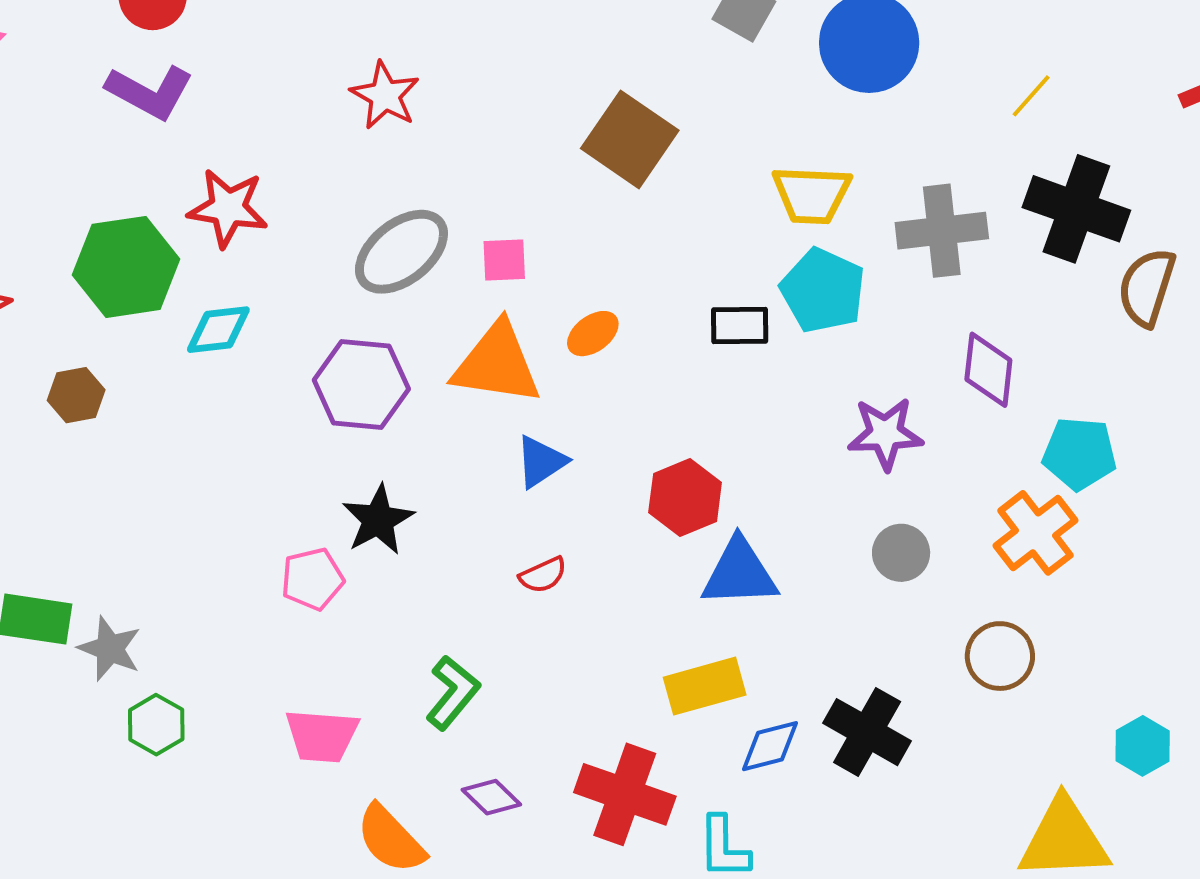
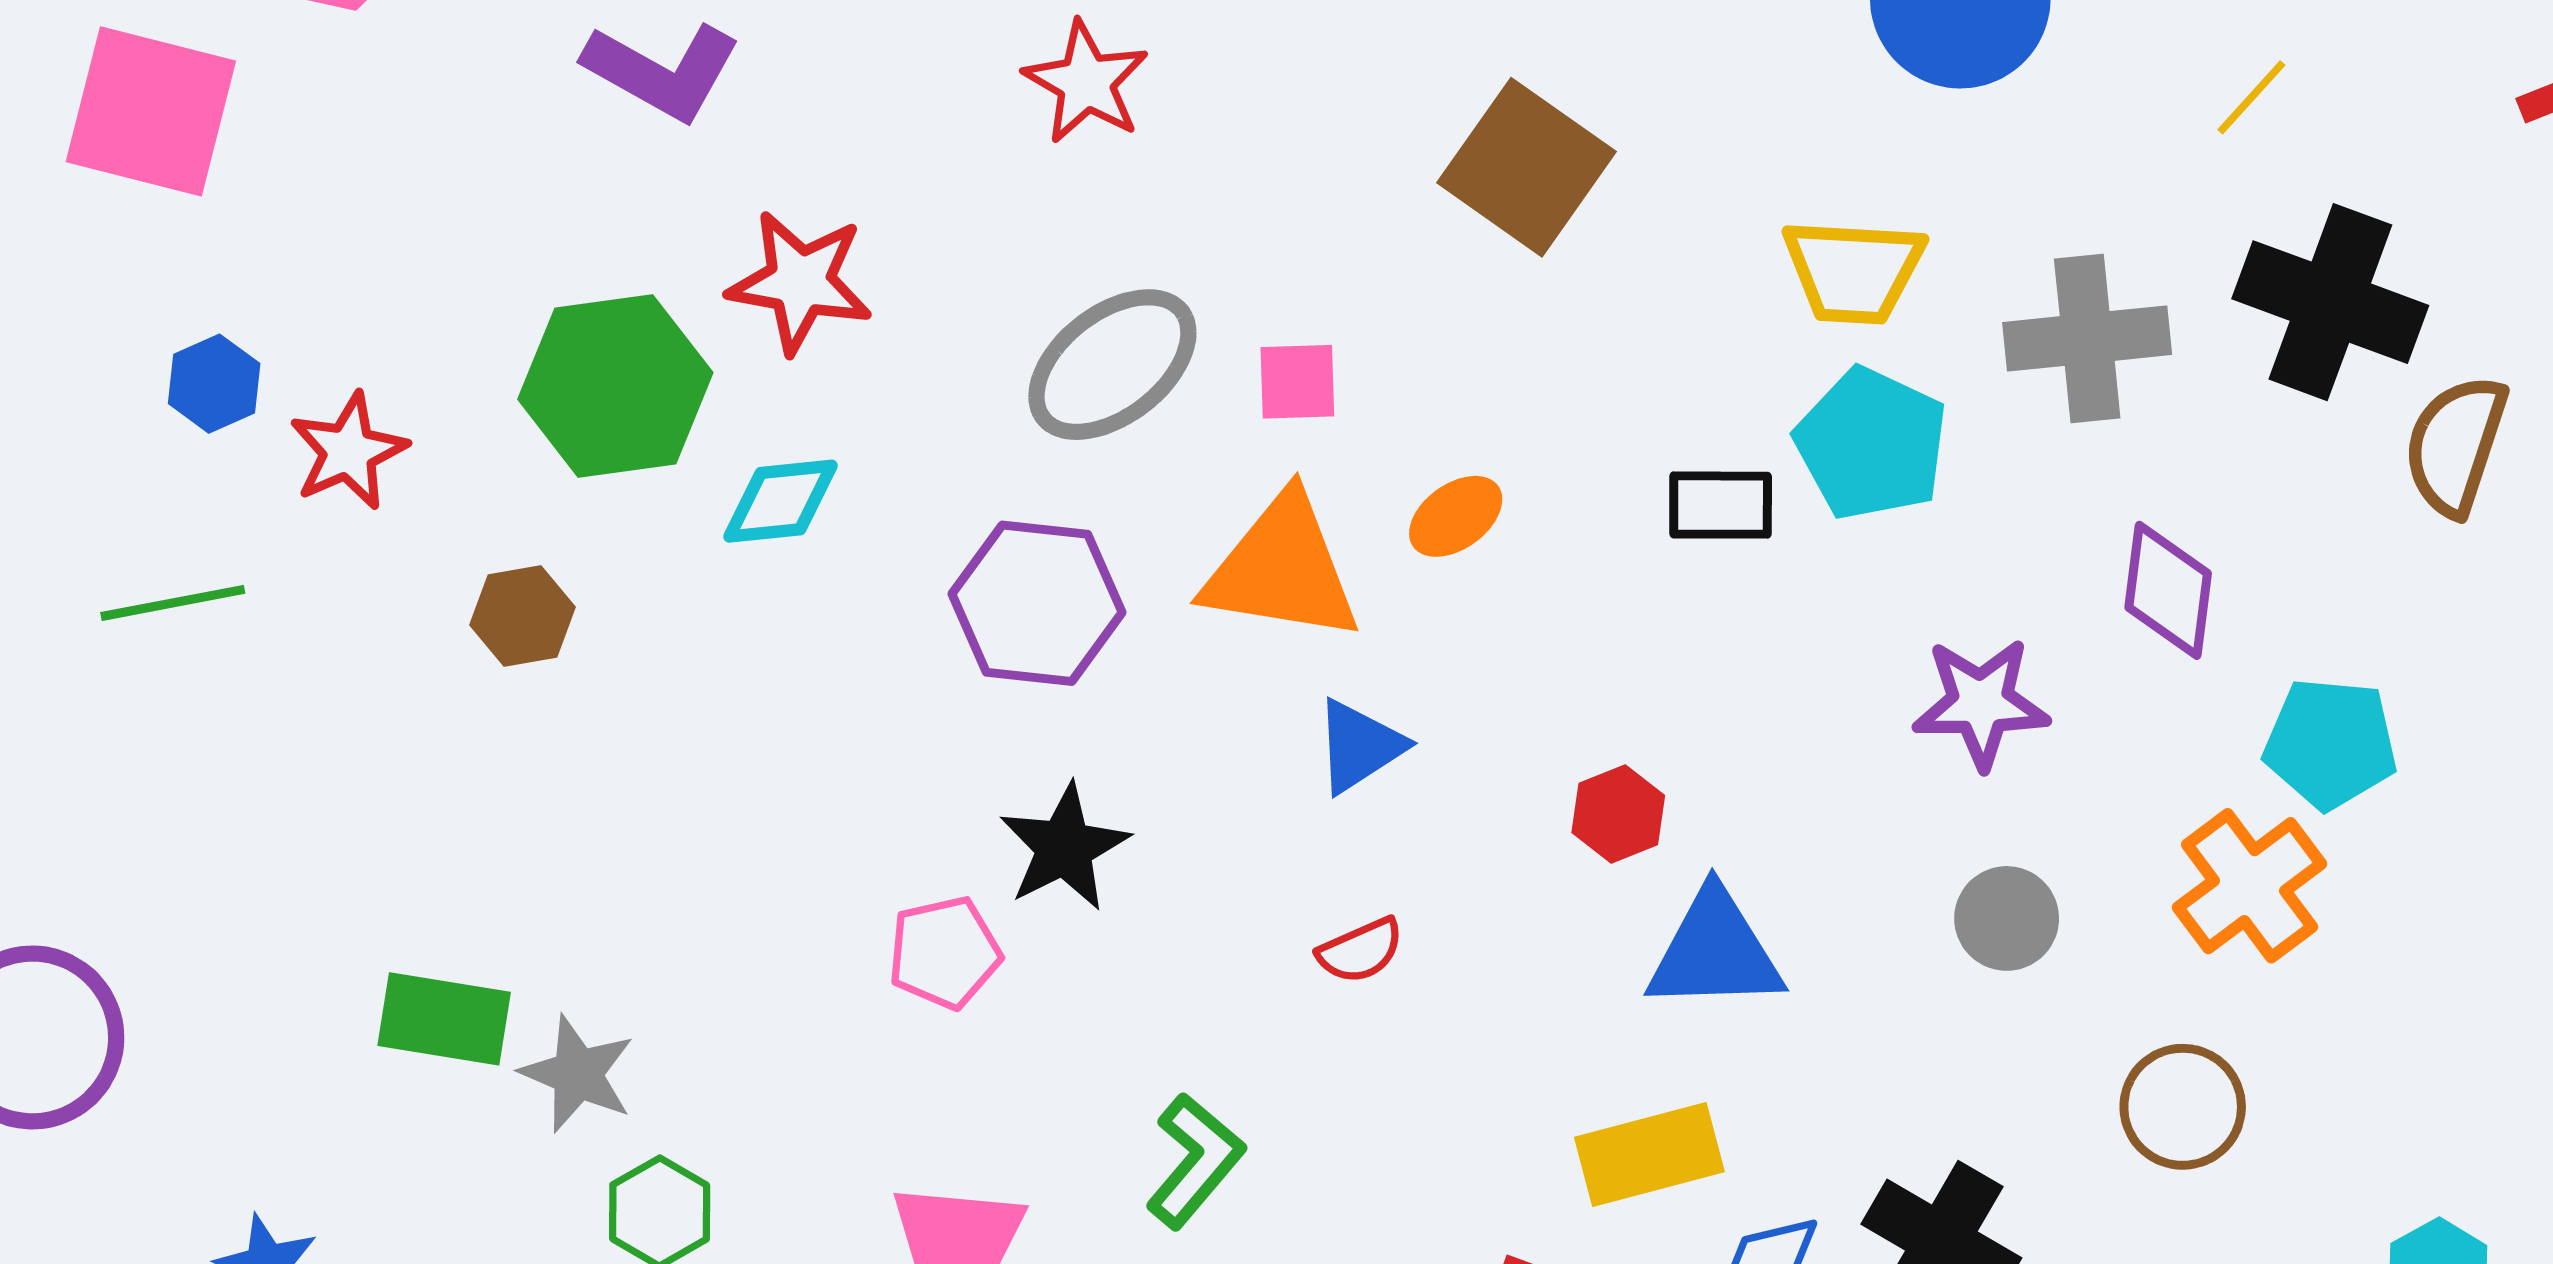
red hexagon: (685, 497) -> (1618, 814), size x0.7

